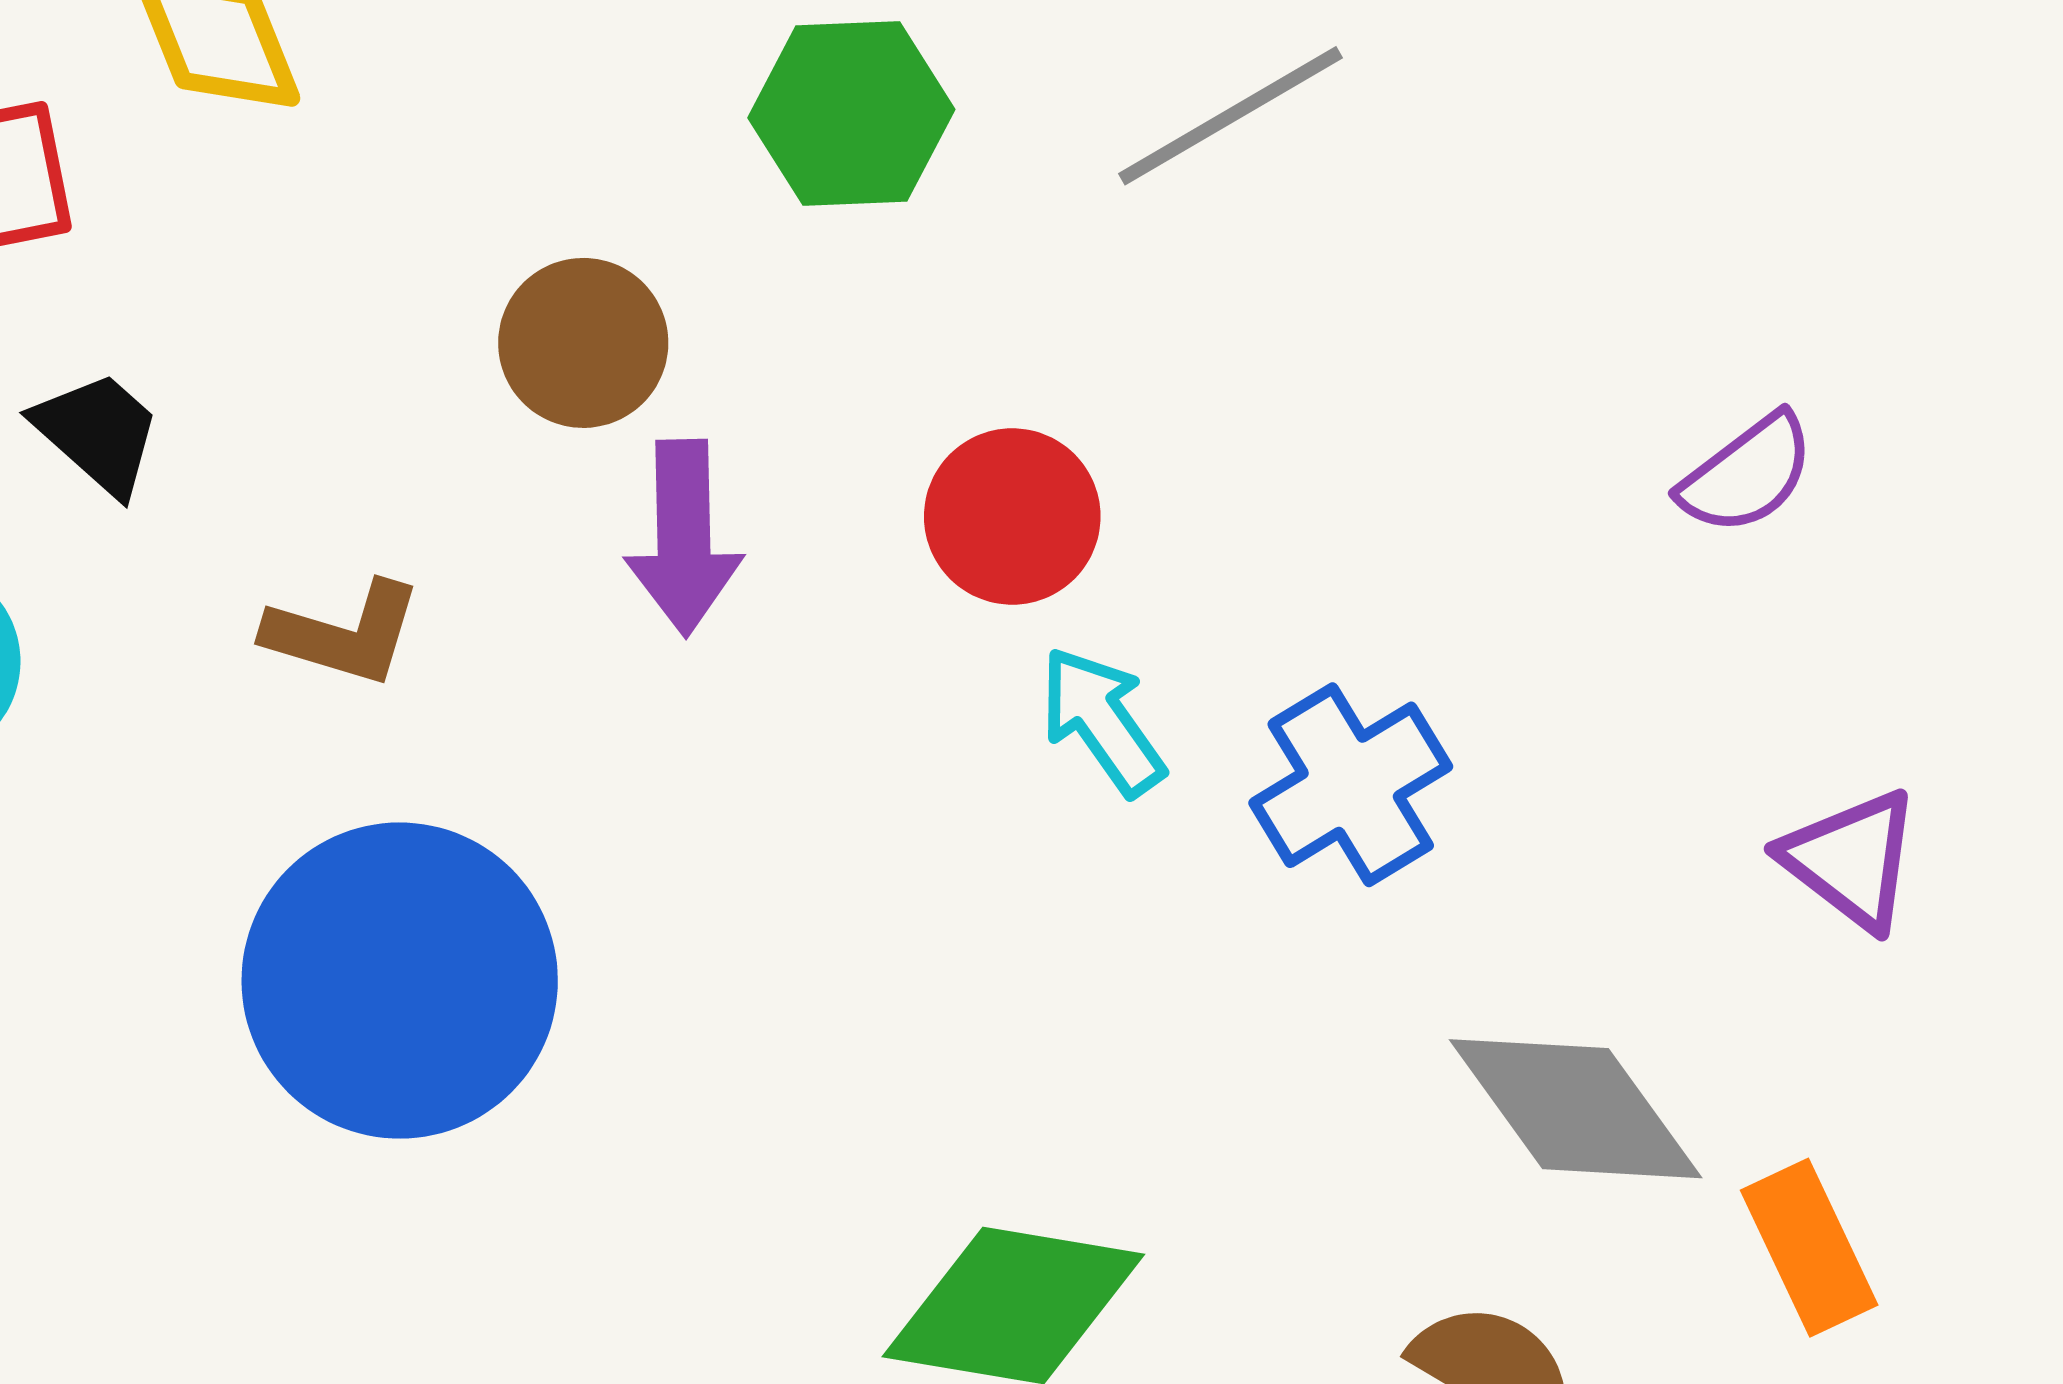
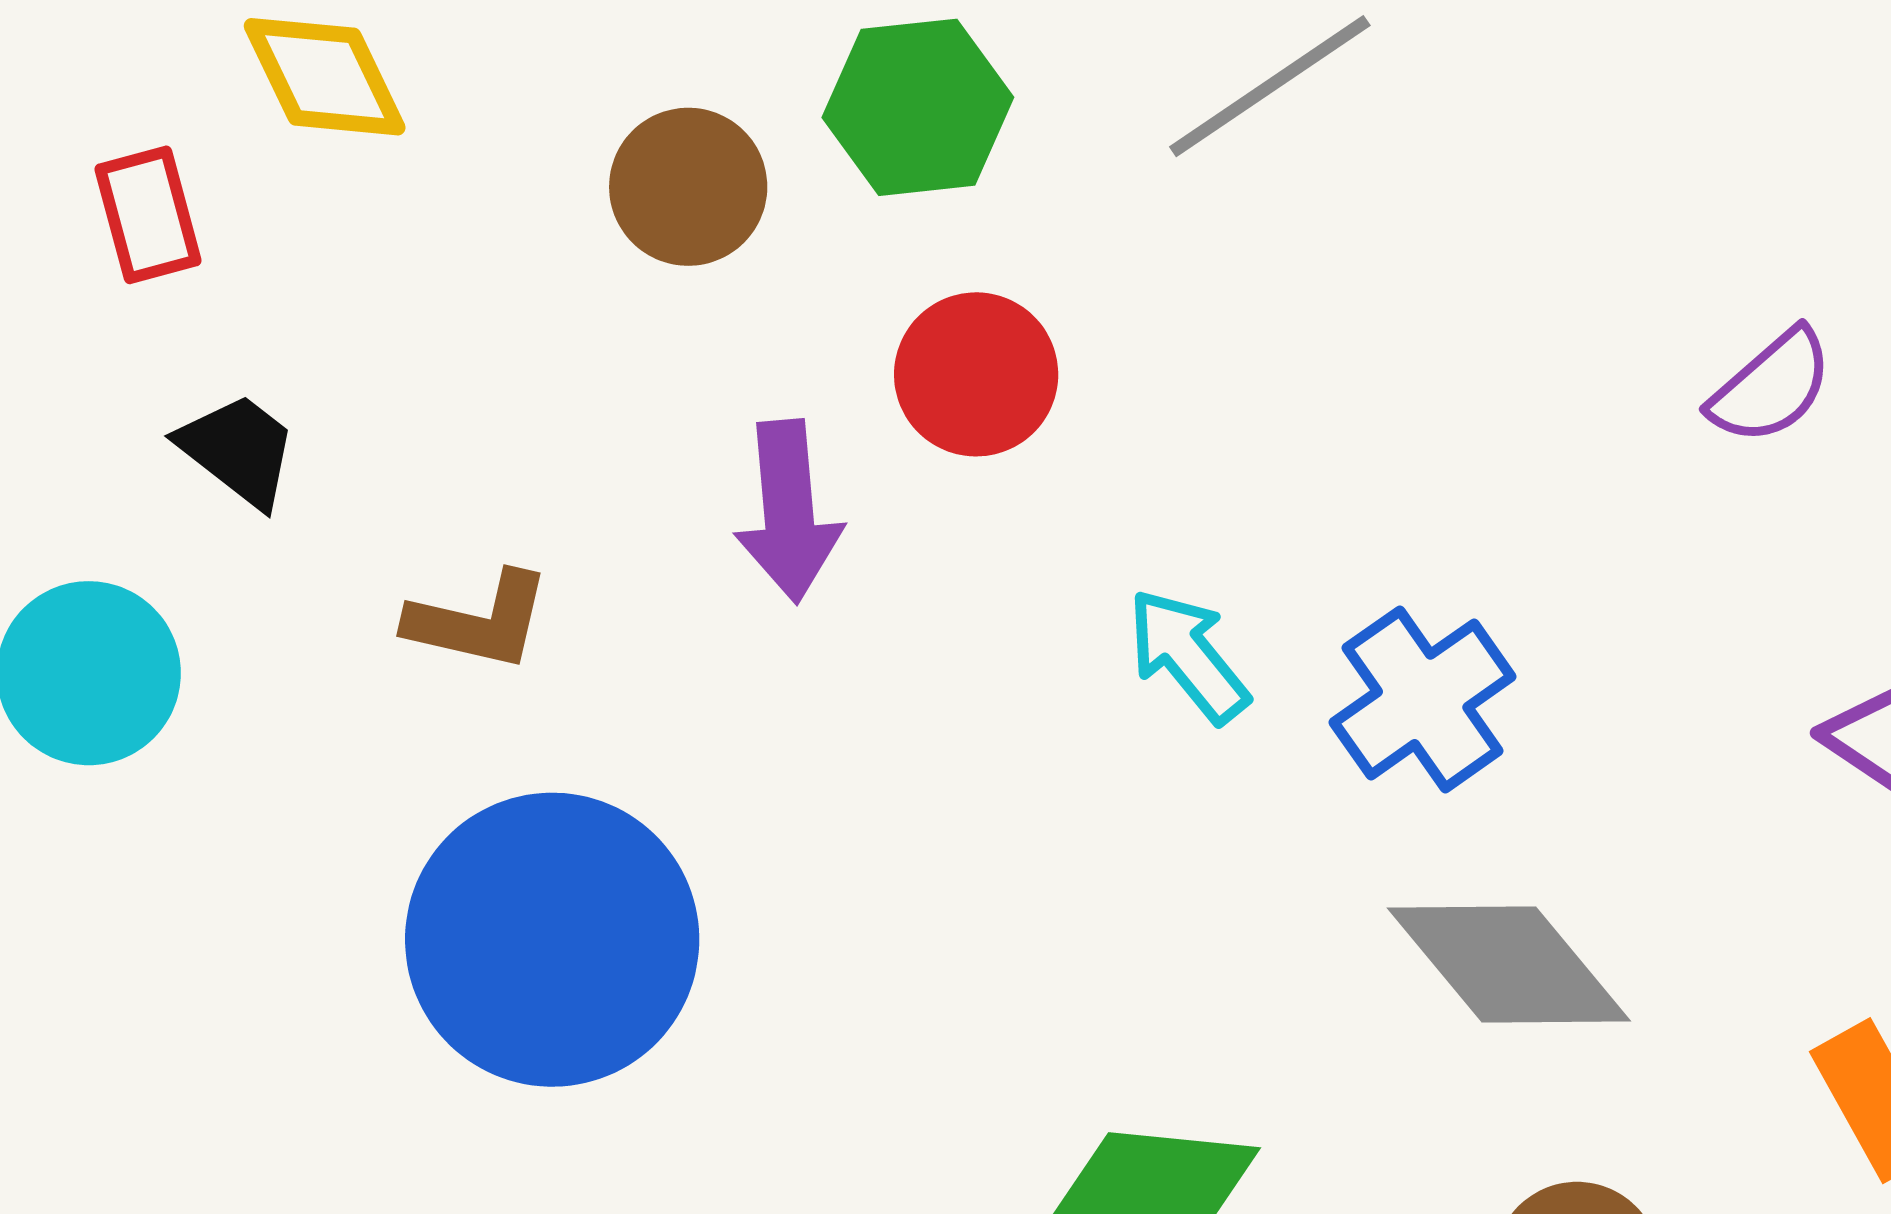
brown circle: (583, 343) -> (688, 187), moved
red circle: (1012, 516) -> (976, 374), moved
gray diamond: (1576, 1109) -> (1509, 964), moved

